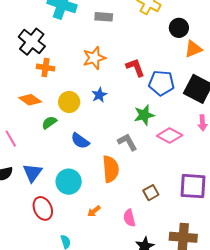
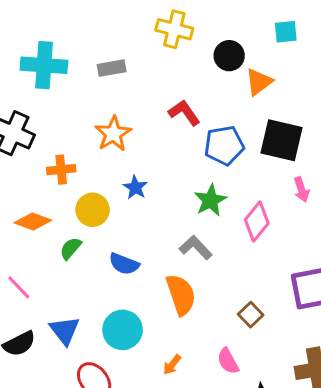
red L-shape: (135, 67) -> (184, 113), moved
orange cross: (45, 68) -> (61, 170), moved
pink diamond: (170, 136) -> (257, 221), turned -65

